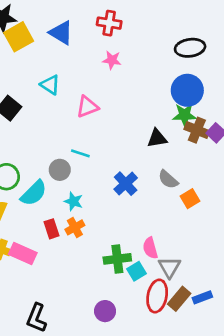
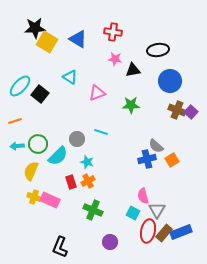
yellow square: (19, 37) -> (47, 42), turned -30
black ellipse: (190, 48) -> (158, 50), moved
green star: (185, 115) -> (131, 105), moved
black triangle: (157, 138) -> (133, 70), moved
cyan line: (80, 153) -> (101, 132), moved
blue cross: (126, 184) -> (147, 159), moved, turned 30
green cross: (117, 259) -> (93, 210), moved, turned 30
cyan square: (137, 271) -> (133, 213), turned -32
blue rectangle: (202, 297) -> (181, 232), size x1.5

